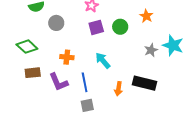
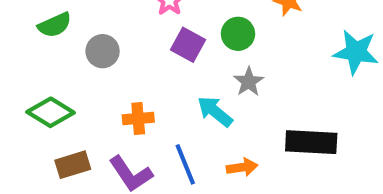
purple square: (96, 27) -> (188, 45), turned -35
gray star: (151, 50) -> (249, 82), moved
orange arrow: (118, 89) -> (242, 167), moved, turned -96

